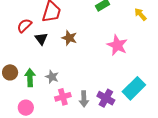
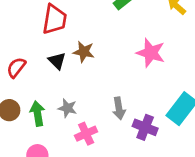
red semicircle: (24, 26) -> (16, 67), moved
black triangle: (41, 39) -> (57, 61), moved
gray arrow: (84, 99) -> (119, 108), moved

